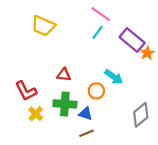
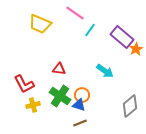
pink line: (101, 14) -> (75, 13), moved
orange circle: (96, 91) -> (82, 95), moved
green cross: (65, 104) -> (60, 96), turned 30
yellow cross: (36, 114) -> (33, 105), turned 32

